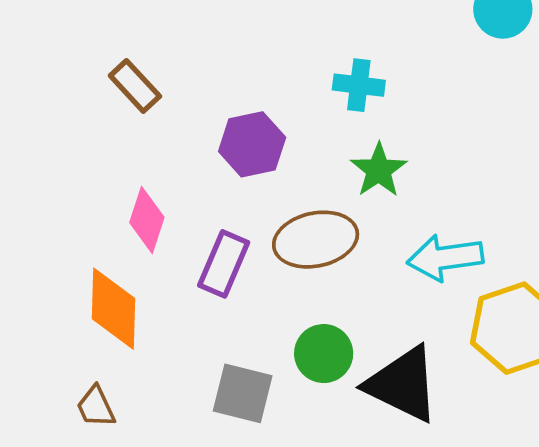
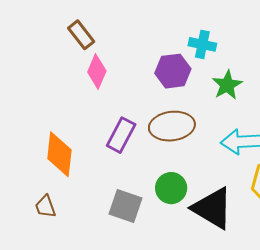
purple hexagon: (252, 144) -> (173, 71), moved
green star: (379, 170) -> (227, 85), moved
pink diamond: (147, 220) -> (97, 71), moved

